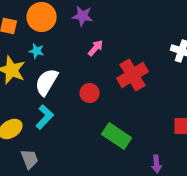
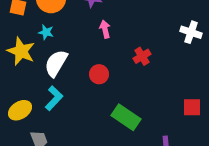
pink arrow: (96, 48) -> (105, 29), turned -54
red cross: (133, 75) -> (142, 56), size x0.6

